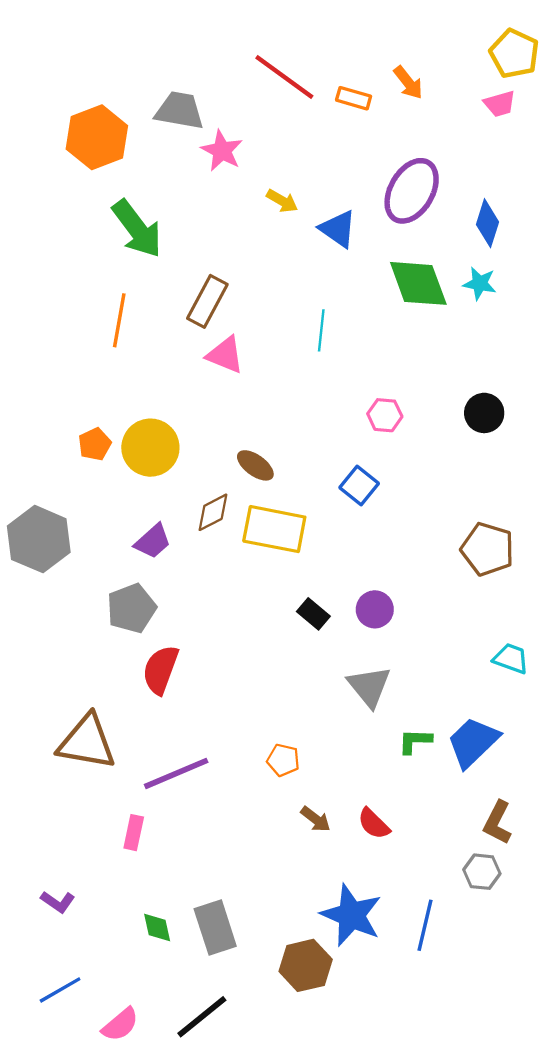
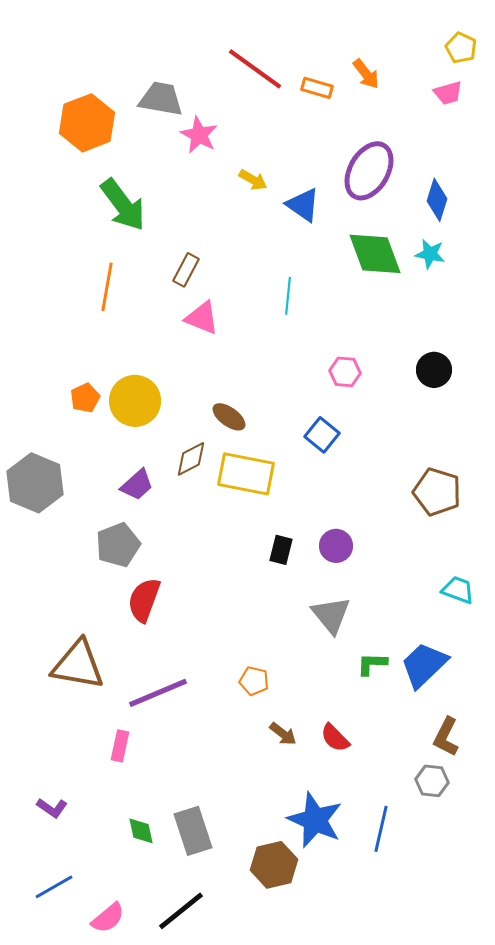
yellow pentagon: (514, 54) -> (461, 48), size x0.7
brown rectangle: (207, 301) -> (186, 270), size x0.7
black rectangle: (313, 614) -> (281, 550), turned 64

